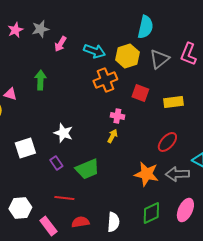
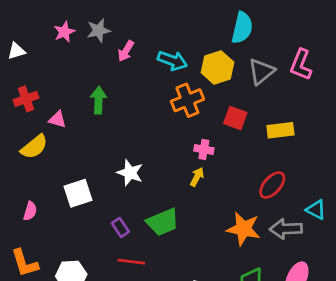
purple rectangle: (56, 163) -> (120, 227), moved

